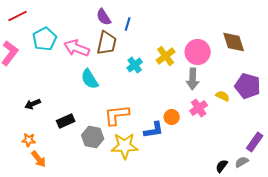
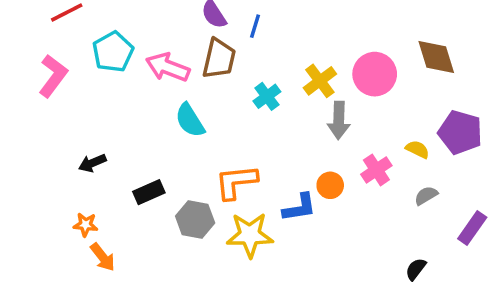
gray arrow: (193, 79) -> (339, 120), moved
gray semicircle: (242, 162) -> (426, 196), moved

